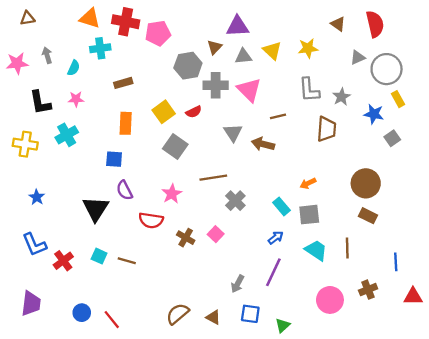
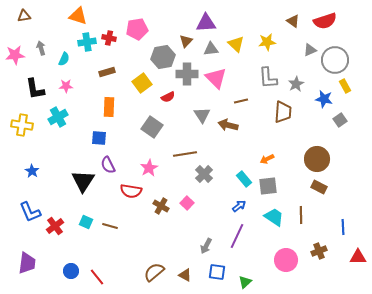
red cross: (126, 22) -> (109, 38), moved, size x0.6
red semicircle: (375, 24) -> (325, 21), turned 85
yellow square: (164, 112) -> (142, 83), moved

